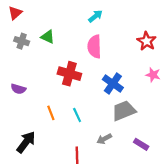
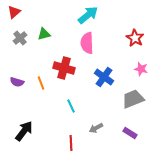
cyan arrow: (95, 16) -> (88, 15), size x1.5
green triangle: (48, 37) -> (44, 34), turned -40
gray cross: (22, 41) -> (20, 38), turned 32
gray trapezoid: (124, 111) -> (133, 99), moved
orange line: (51, 113) -> (41, 83), moved

